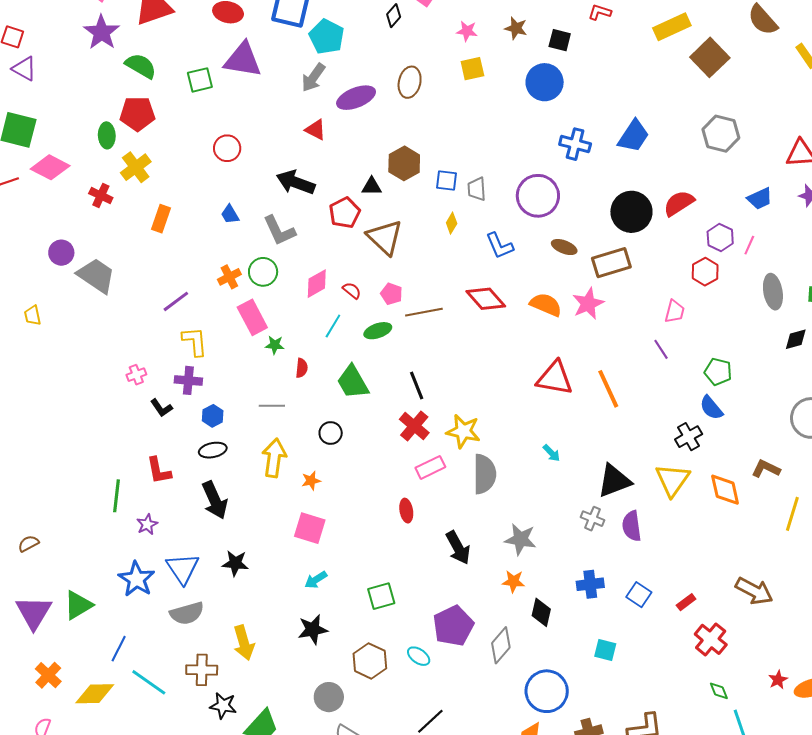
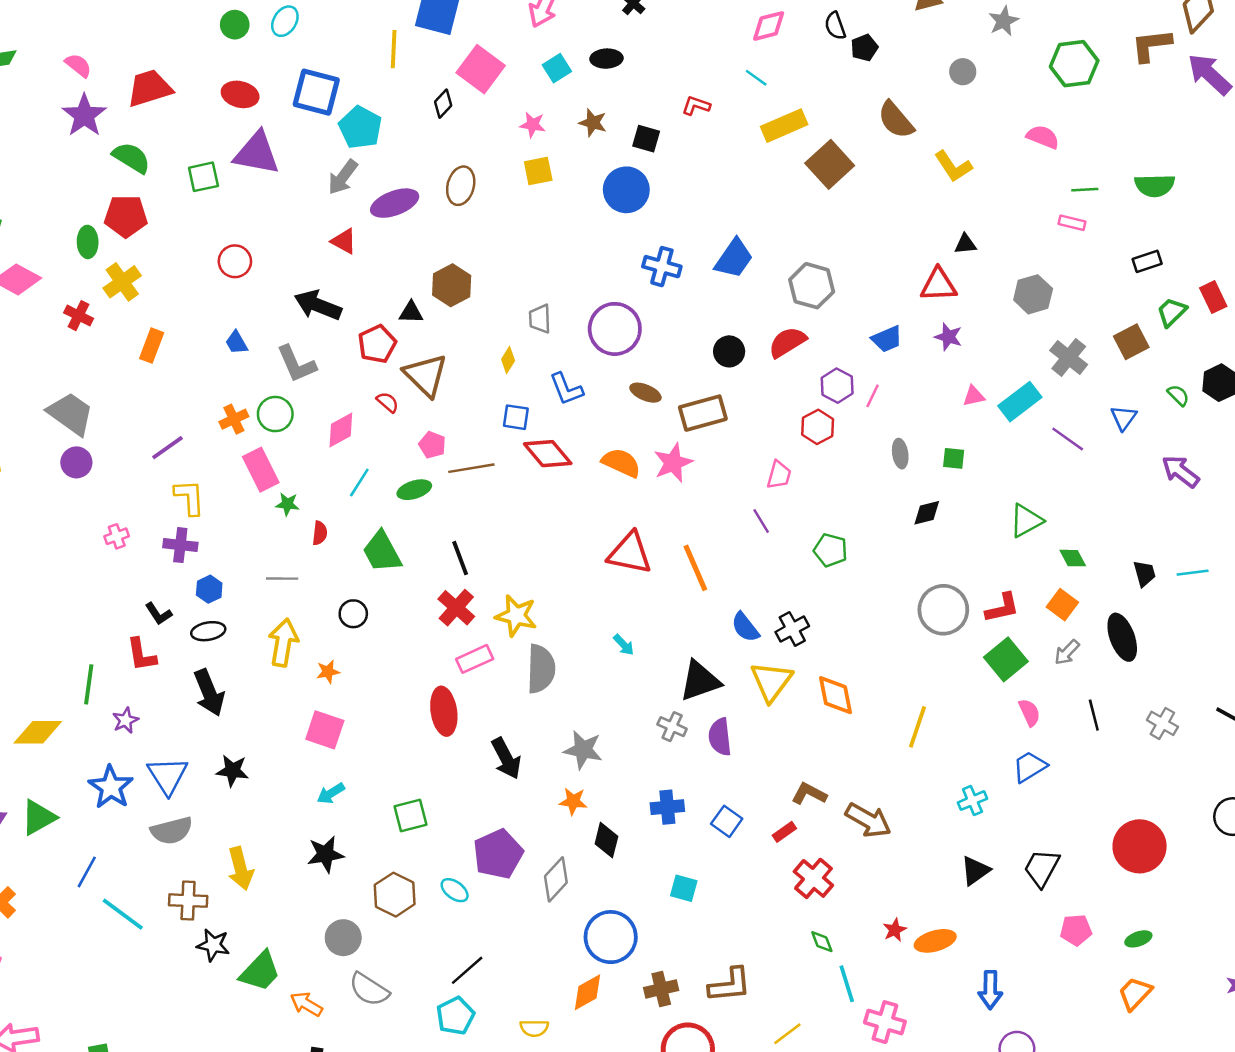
gray hexagon: (721, 134) -> (812, 286), moved
blue square: (446, 181) -> (516, 417), moved
black circle: (631, 212) -> (729, 351), size x0.6
purple circle: (61, 253) -> (76, 462), moved
red semicircle: (352, 290) -> (388, 402), moved
gray ellipse: (773, 292) -> (900, 454), size x0.7
black L-shape: (161, 408) -> (158, 614), moved
blue semicircle: (711, 408) -> (745, 627), moved
brown L-shape: (766, 469) -> (809, 794), moved
red ellipse: (406, 511) -> (444, 711), size x1.6
yellow diamond: (95, 694) -> (38, 732), moved

